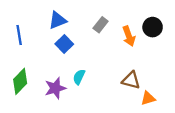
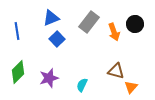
gray rectangle: (101, 25) -> (89, 22), size x1.5
cyan semicircle: (79, 77) -> (82, 85), moved
orange triangle: (148, 98) -> (131, 87), turned -32

